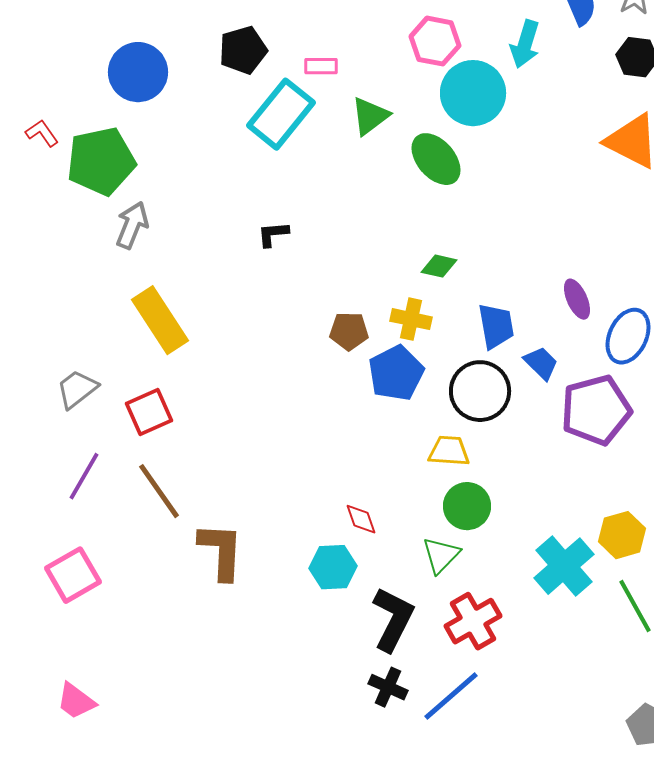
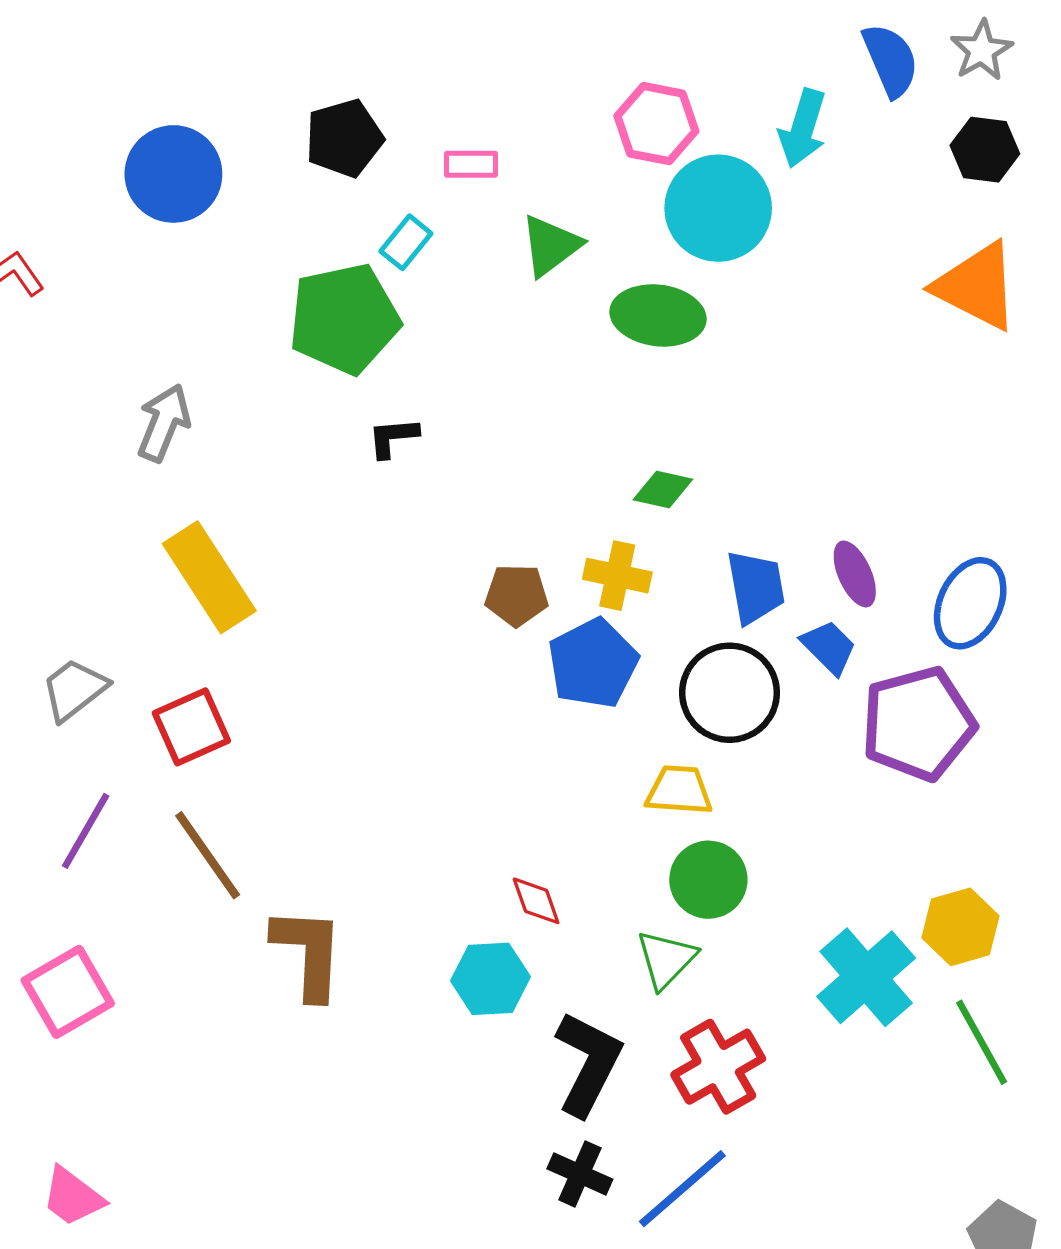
cyan rectangle: (281, 114) -> (406, 242), size x0.5
green ellipse: (436, 159) -> (658, 315), turned -42
green pentagon: (101, 161) -> (344, 319), moved
purple ellipse: (577, 299) -> (855, 574), moved

